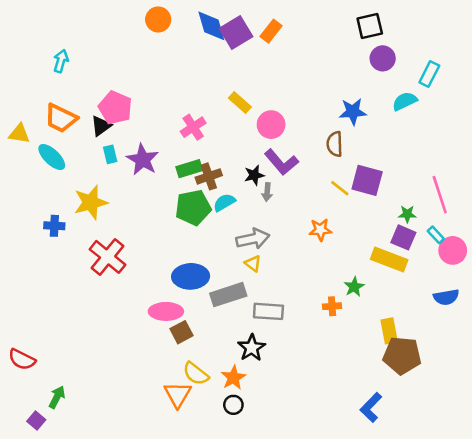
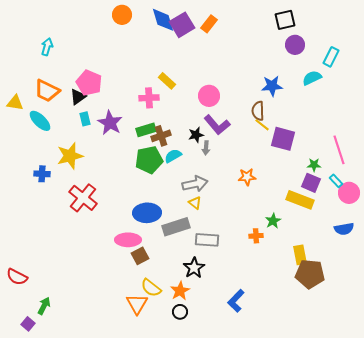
yellow rectangle: (240, 103) -> (167, 81), moved
pink cross: (193, 127) -> (149, 98), turned 30
yellow line: (340, 188) -> (262, 125), moved
blue L-shape: (371, 407) -> (236, 301), moved

